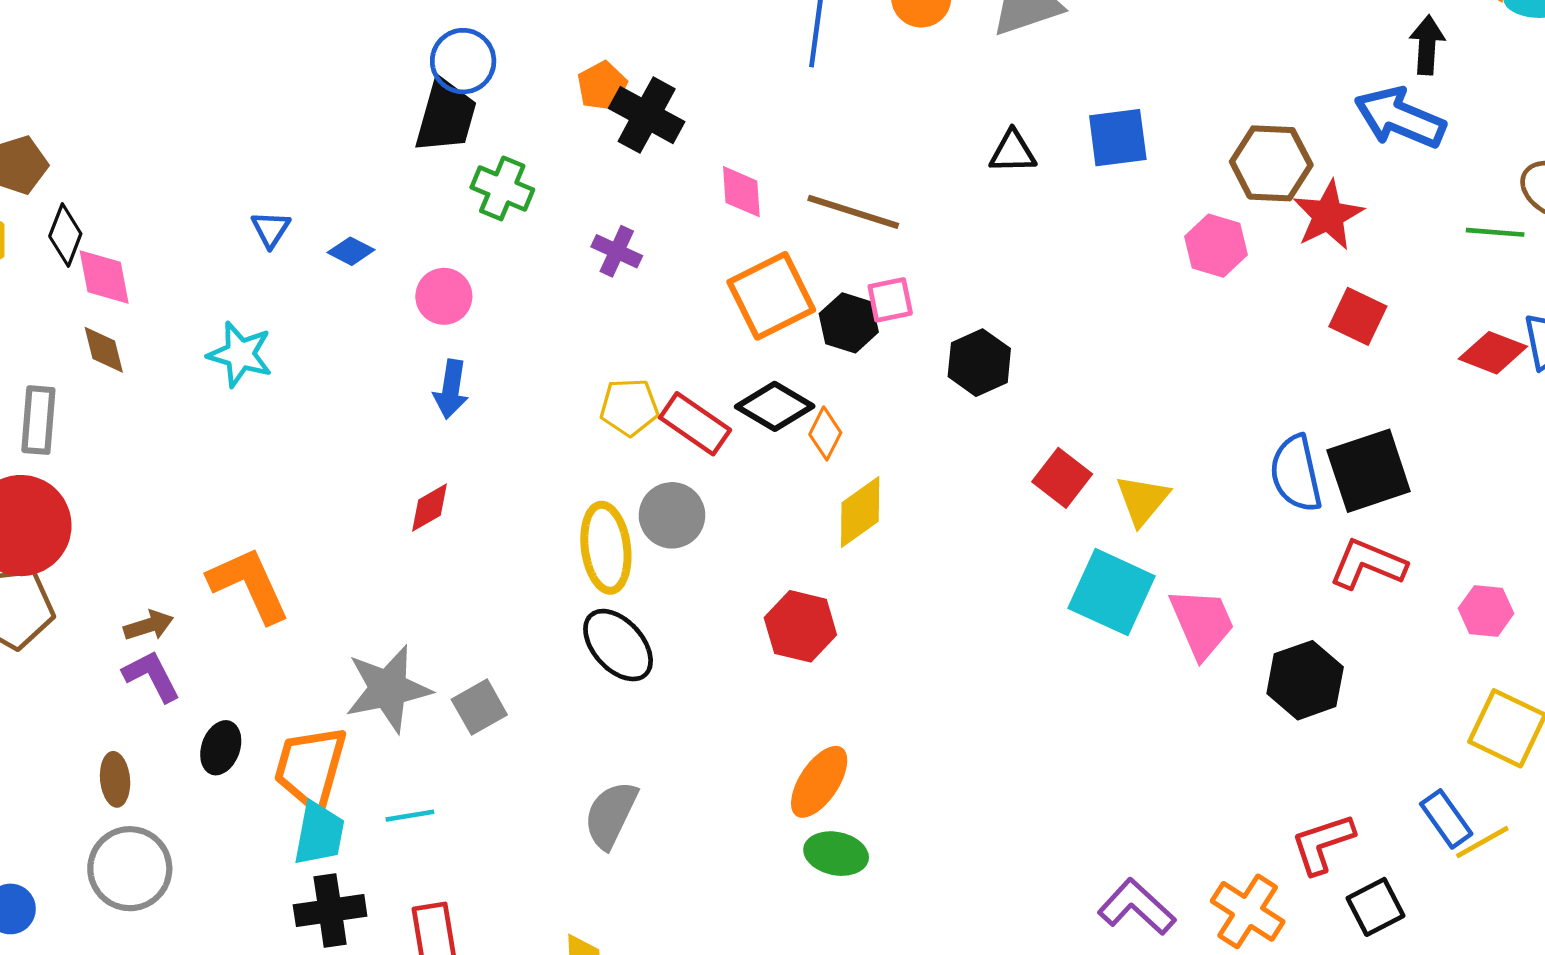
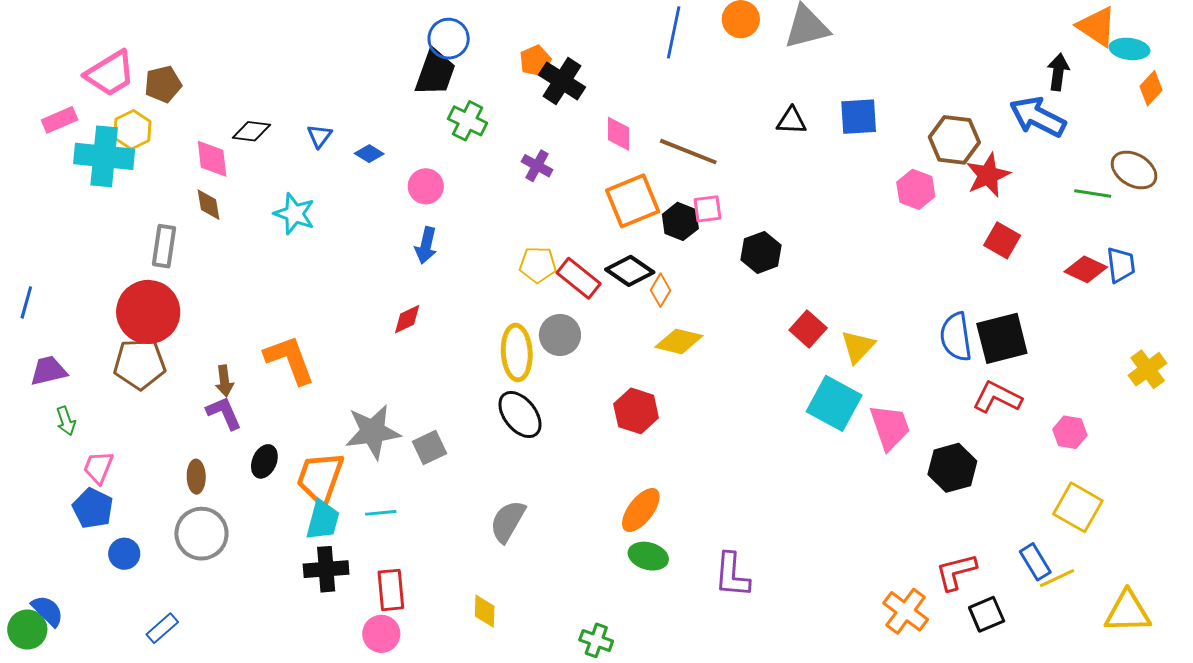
black diamond: (65, 235) -> (251, 131), moved, turned 72
yellow diamond: (860, 512) -> (679, 341), turned 45
brown arrow: (149, 626) -> (224, 381), turned 96
purple L-shape: (1137, 907) -> (732, 575), moved, turned -132

